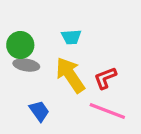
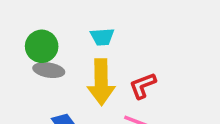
yellow arrow: (70, 75) -> (101, 82), turned -147

